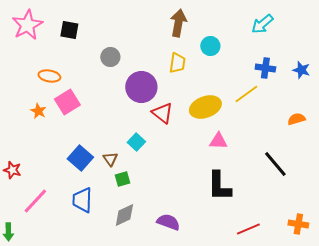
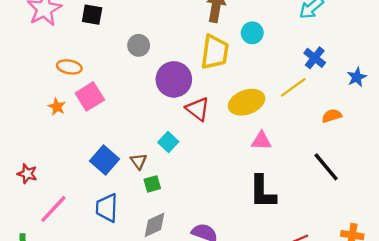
yellow trapezoid: (177, 63) -> (215, 52), size x1.5
blue cross: (265, 68) -> (315, 58), turned 30
blue star: (301, 70) -> (357, 77), moved, turned 30
orange semicircle: (296, 119) -> (332, 116), moved

